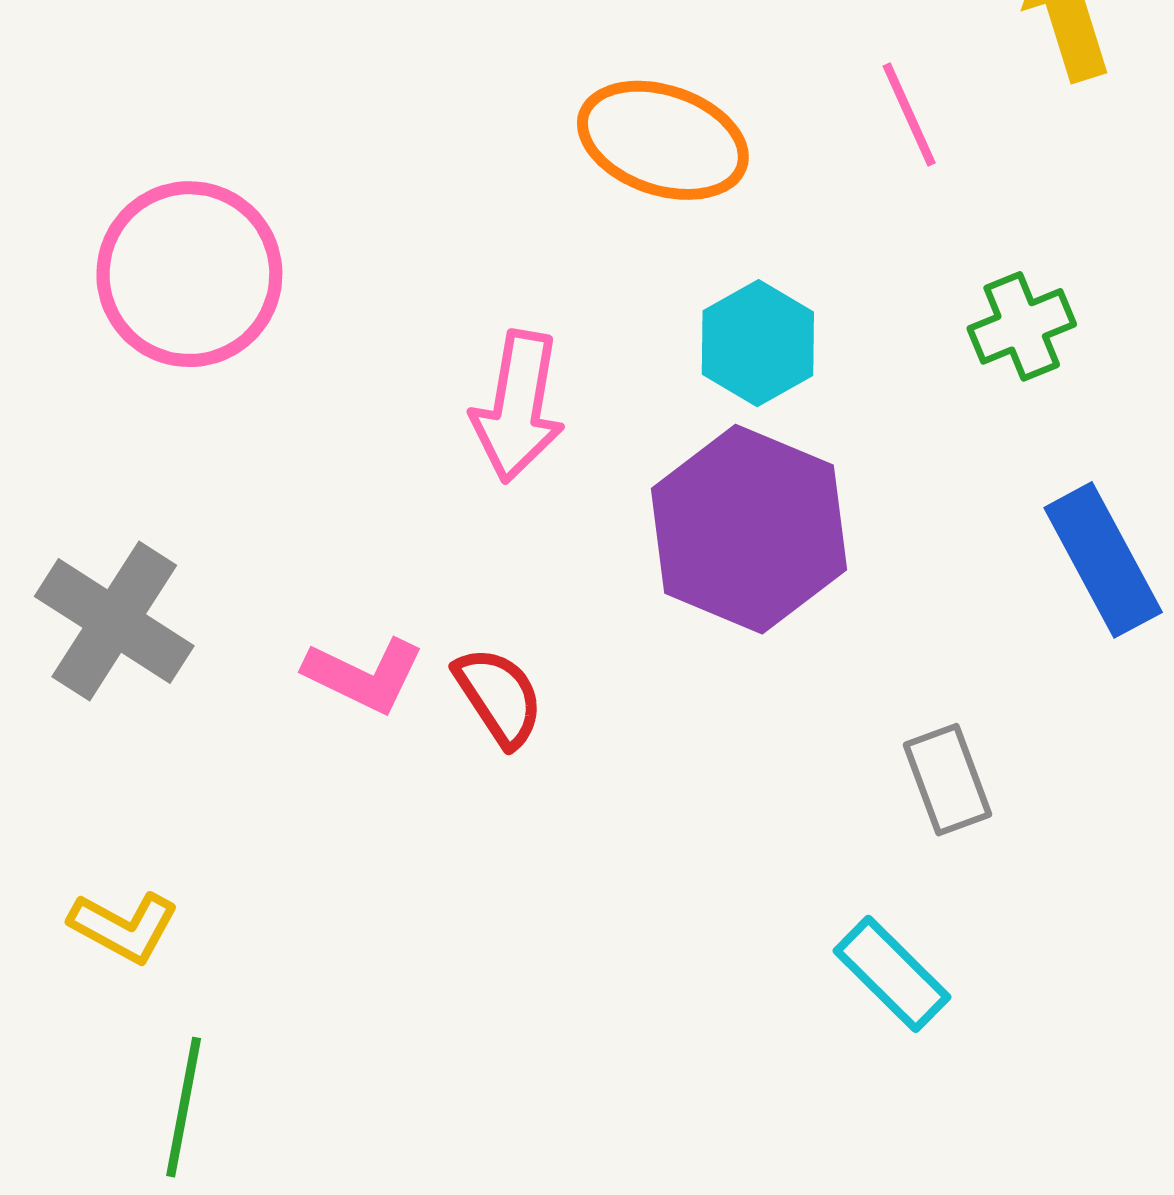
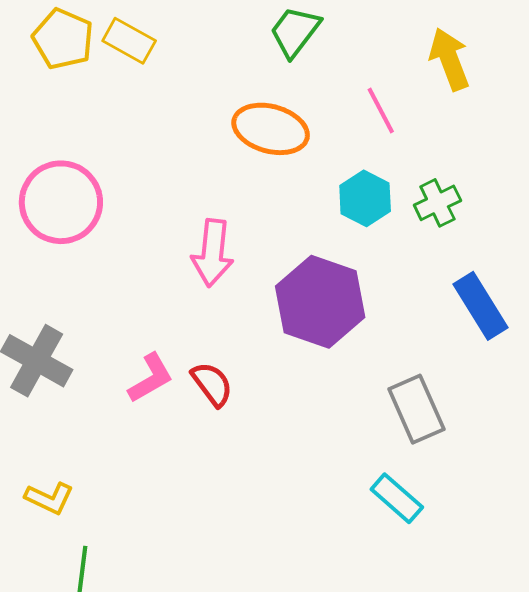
cyan hexagon: (758, 343) -> (365, 198), moved
pink L-shape: (364, 675) -> (151, 378), turned -52
gray rectangle: (948, 780) -> (416, 409), size x1.4

